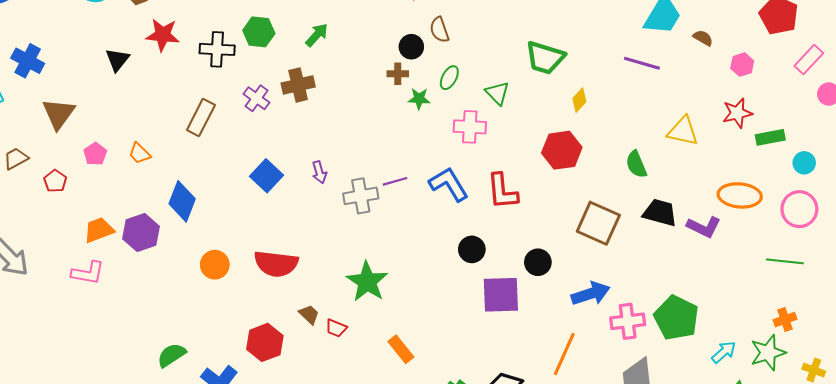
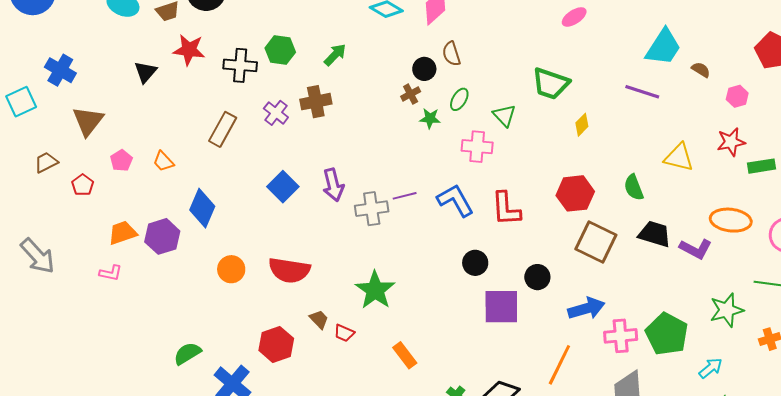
brown cross: (398, 74) -> (411, 94), turned -30
red hexagon: (562, 150) -> (575, 193), moved
purple arrow: (319, 172) -> (333, 185), size x1.5
pink L-shape: (88, 273) -> (111, 273), size x0.7
green star: (768, 353) -> (727, 310), moved

